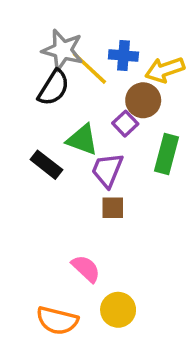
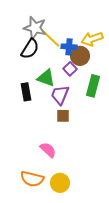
blue cross: (123, 56) -> (69, 47), moved
black rectangle: (46, 165) -> (26, 92), turned 42
yellow circle: (118, 310) -> (60, 183), moved

